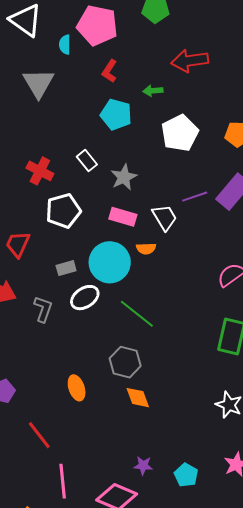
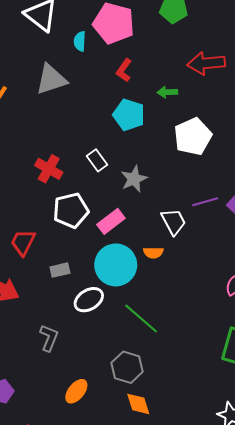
gray triangle: (38, 83) -> (51, 79), turned 40
pink rectangle: (123, 217) -> (111, 221), moved, turned -56
gray rectangle: (66, 268) -> (60, 270), moved
gray L-shape: (43, 309) -> (49, 338), moved
orange ellipse: (77, 388) -> (76, 391), turned 55

